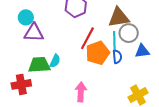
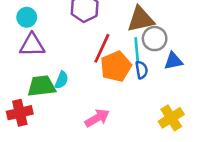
cyan circle: (26, 17) -> (27, 17), moved
pink arrow: (81, 92) -> (97, 118), turned 60

